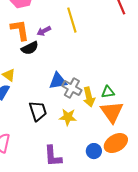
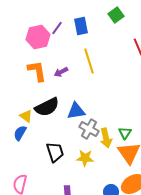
black semicircle: (30, 48) -> (47, 107), moved, size x1.4
blue triangle: (58, 81) -> (76, 111), moved
green triangle: (108, 92) -> (125, 133), turned -48

